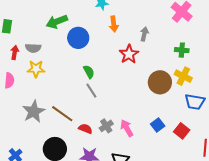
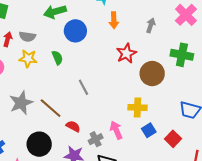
gray arrow: (144, 34) -> (151, 25), moved
green cross: (182, 50) -> (182, 55), size x1.5
green semicircle: (89, 72) -> (57, 58), moved
yellow cross: (183, 76) -> (138, 107), moved, turned -30
brown circle: (160, 82) -> (152, 74), moved
gray cross: (106, 126) -> (96, 139), moved

